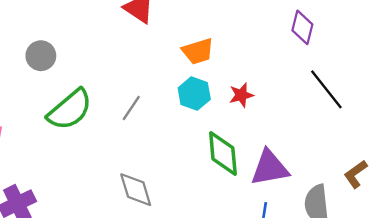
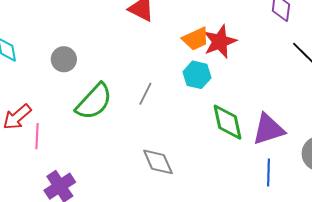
red star: (241, 95) -> (220, 41), moved, size x1.6

